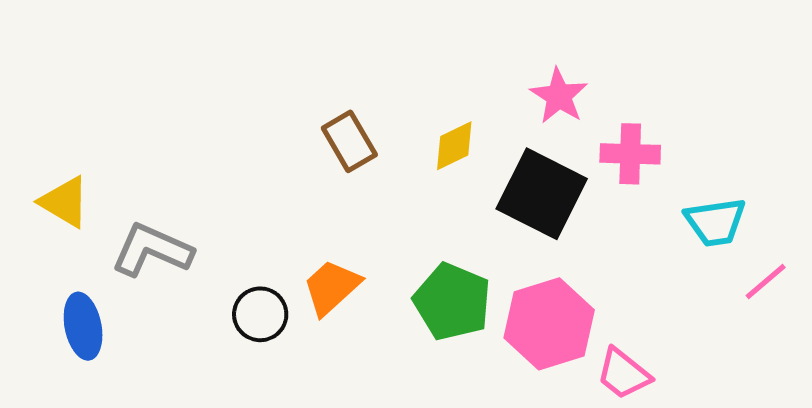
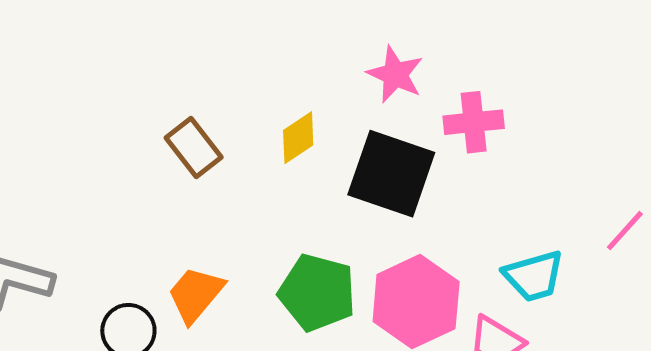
cyan trapezoid: (715, 222) -> (534, 276), moved

